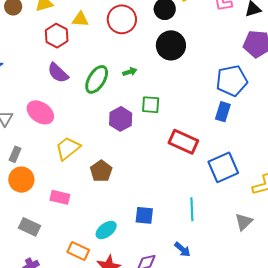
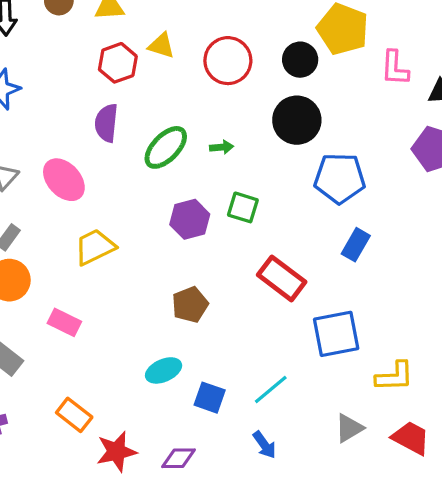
purple semicircle: (58, 73) -> (106, 123), turned 40
blue pentagon: (232, 81) -> (340, 178), moved
brown pentagon: (101, 171) -> (190, 305), moved
cyan line: (192, 209) -> (271, 389), turned 40
blue square: (144, 215) -> (210, 398), moved
cyan ellipse: (106, 230) -> (164, 370), moved
blue arrow: (182, 249) -> (264, 445), moved

